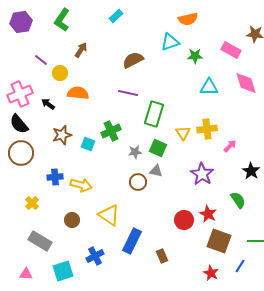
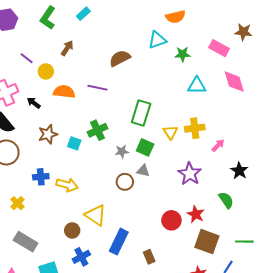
cyan rectangle: (116, 16) -> (83, 14), moved
purple line: (128, 93) -> (97, 88), moved
brown circle: (72, 220) -> (72, 230), moved

